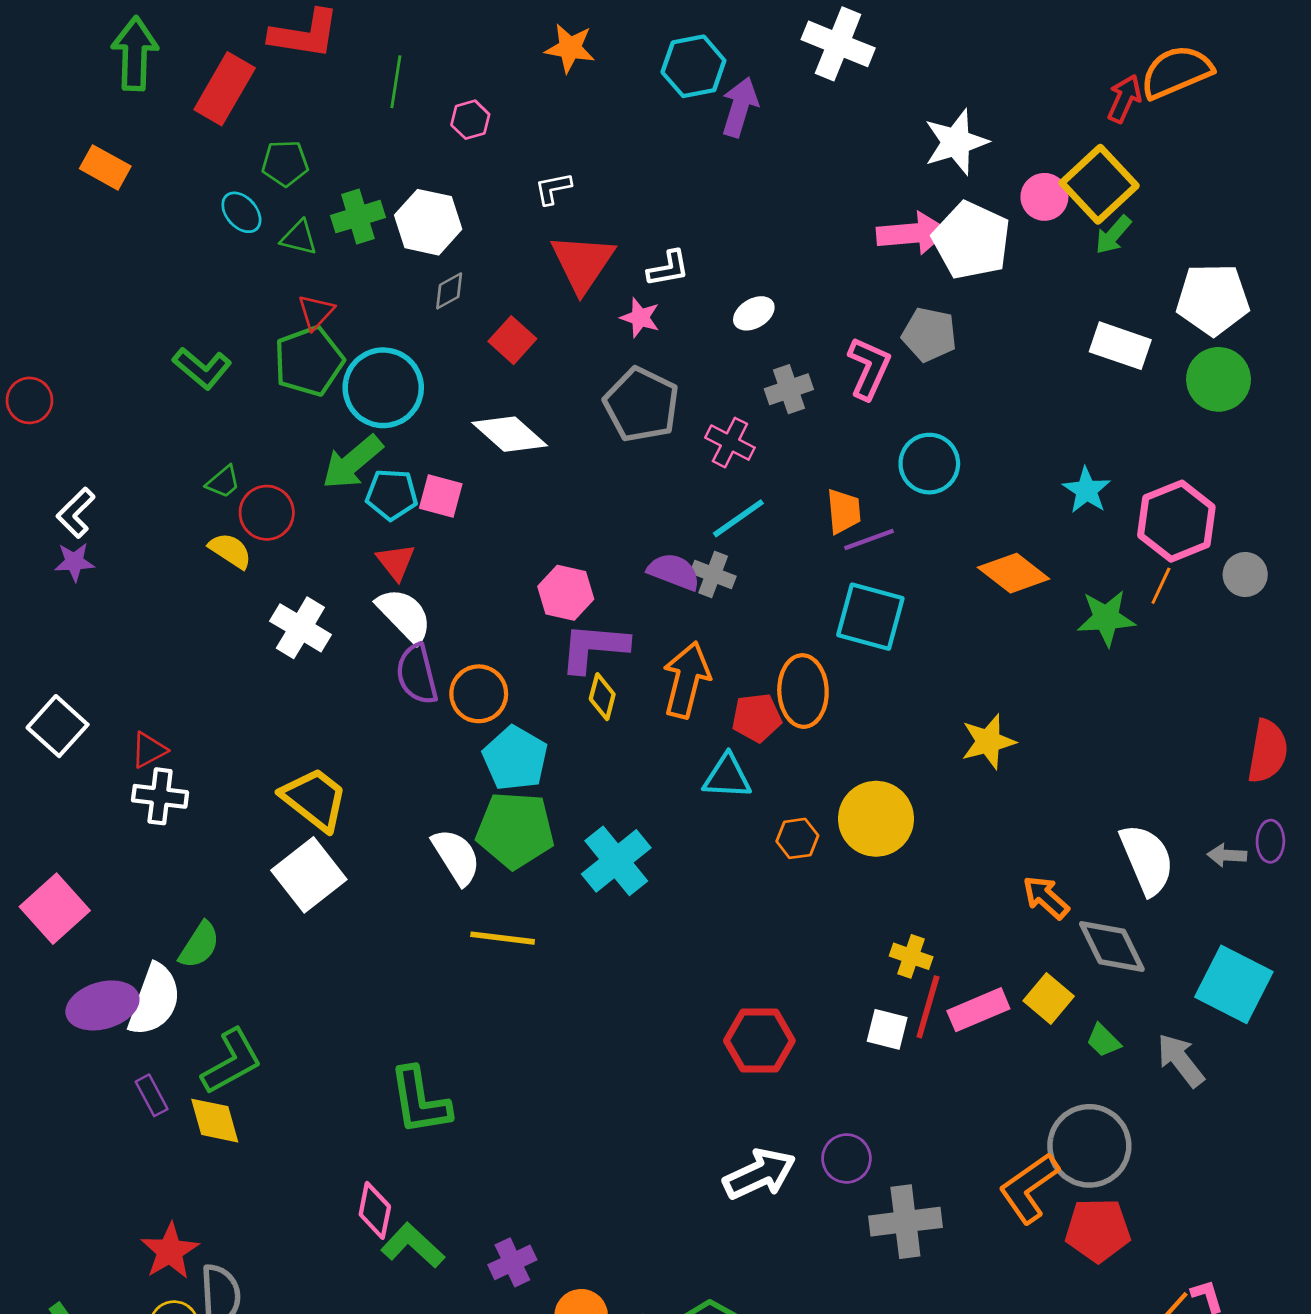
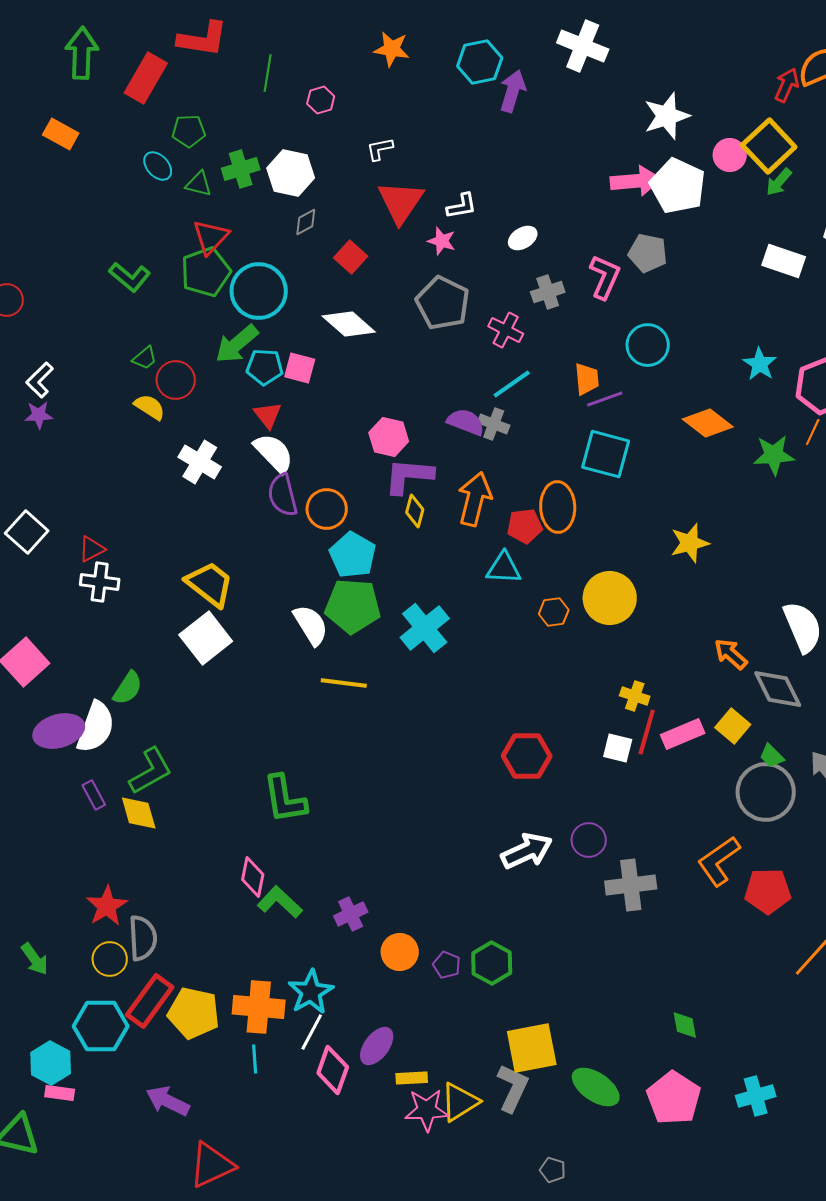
red triangle: (316, 312) -> (211, 237), size x1.4
gray circle: (1089, 1146) -> (766, 792), moved

